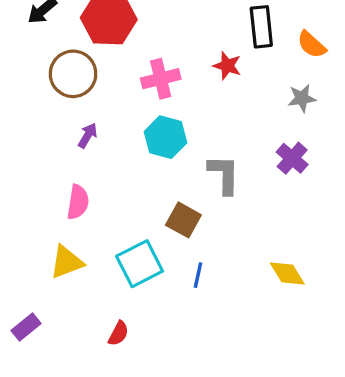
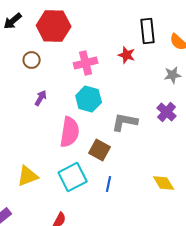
brown circle: (73, 74) -> (32, 60), size x0.6
gray L-shape: (224, 174) -> (125, 122), turned -80
pink semicircle: (78, 202) -> (70, 132), moved, size x1.4

